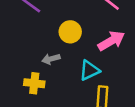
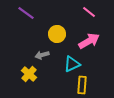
yellow cross: (34, 83) -> (29, 74), turned 35

